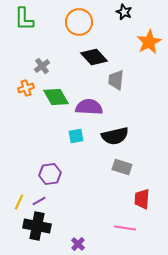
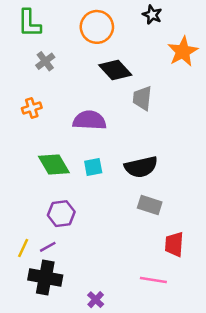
gray cross: (42, 66) -> (45, 61), moved
green diamond: (56, 97) -> (54, 164), moved
purple semicircle: (89, 107) -> (89, 120), moved

